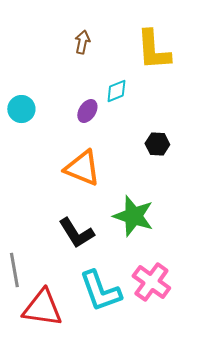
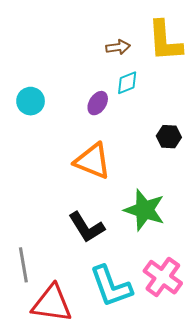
brown arrow: (82, 42) -> (118, 47), moved, turned 70

